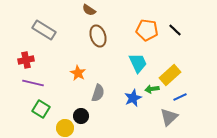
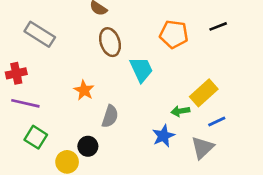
black line: (175, 30) -> (218, 26), moved, turned -64
cyan trapezoid: (138, 63) -> (141, 69), moved
blue star: (133, 98) -> (163, 136), moved

